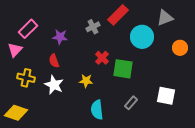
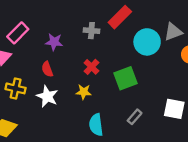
gray triangle: (165, 18) -> (173, 32), moved
gray cross: (93, 27) -> (91, 31), turned 32
red cross: (102, 58) -> (91, 67), moved
green square: (123, 69) -> (126, 78), turned -30

